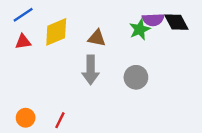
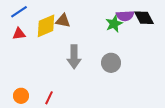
brown triangle: (97, 38) -> (63, 21), moved

